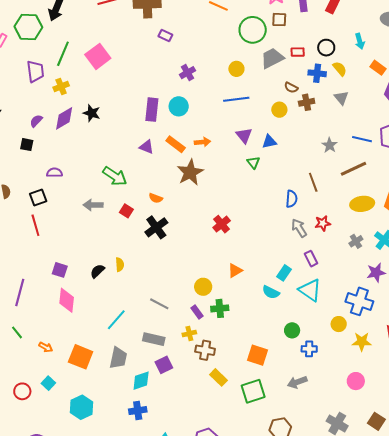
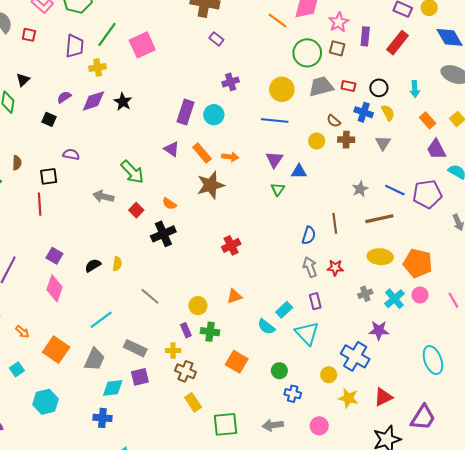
yellow circle: (236, 69) -> (282, 89), size x1.5
gray line: (159, 304) -> (150, 296), moved
orange square: (258, 355) -> (237, 362), moved
pink circle: (356, 381) -> (319, 426), moved

